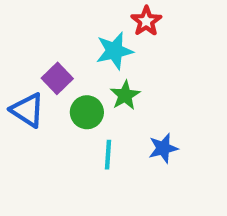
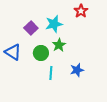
red star: (146, 21) -> (81, 11), moved
purple square: (57, 78) -> (31, 28), moved

